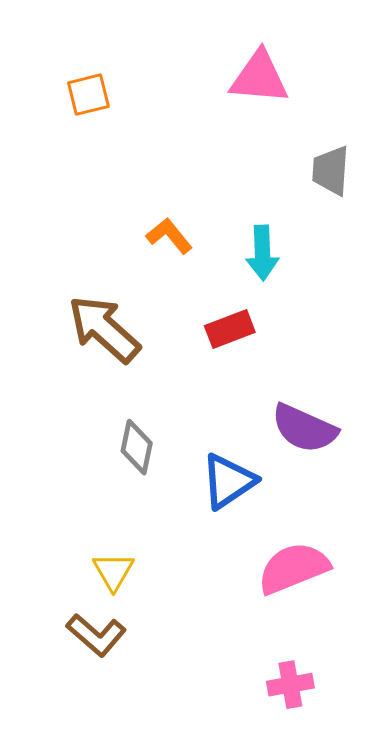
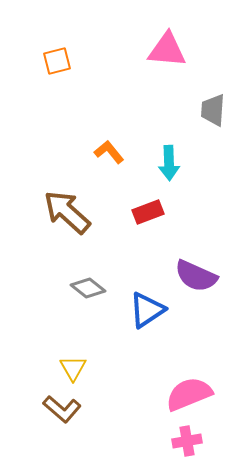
gray diamond: (137, 447) -> (88, 288), turned -64
pink semicircle: (293, 568) -> (189, 394), moved

